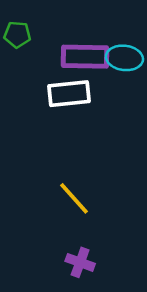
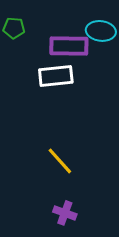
cyan ellipse: (124, 58) -> (101, 31), moved

